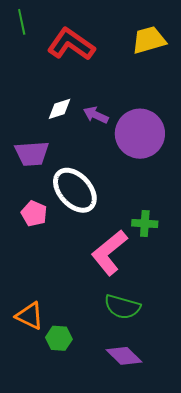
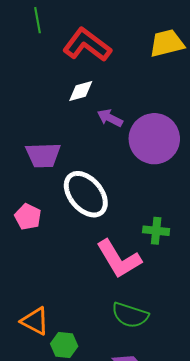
white diamond: (59, 109) -> (81, 91), moved
pink pentagon: (34, 213) -> (28, 217), moved
pink L-shape: (109, 252) -> (119, 259), turned -84

